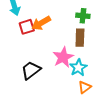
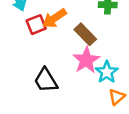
brown rectangle: (80, 38) -> (85, 34), moved, turned -42
black trapezoid: (31, 70) -> (46, 80), turned -80

